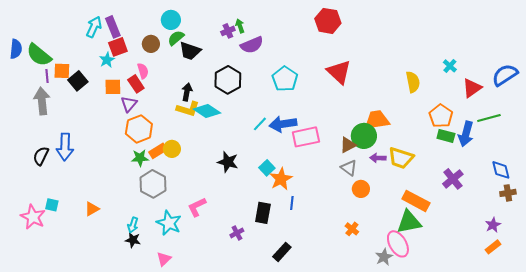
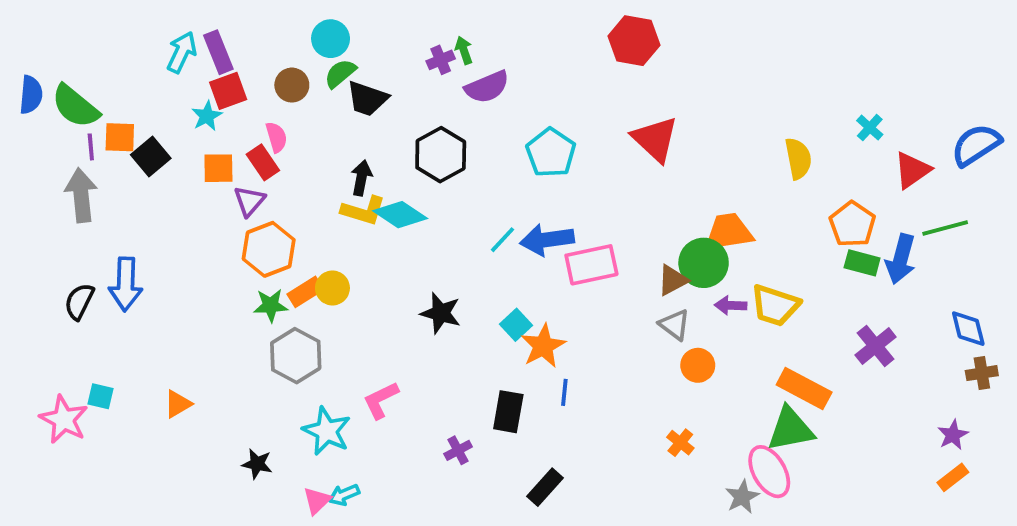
cyan arrow: (133, 225) -> (344, 495), moved, turned 49

